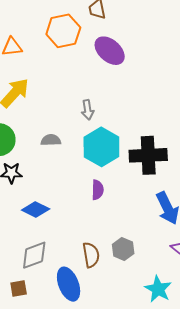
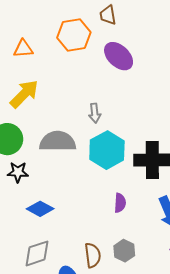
gray semicircle: (51, 140) -> (58, 141), size x1.8
purple semicircle: (98, 190) -> (120, 203), moved

